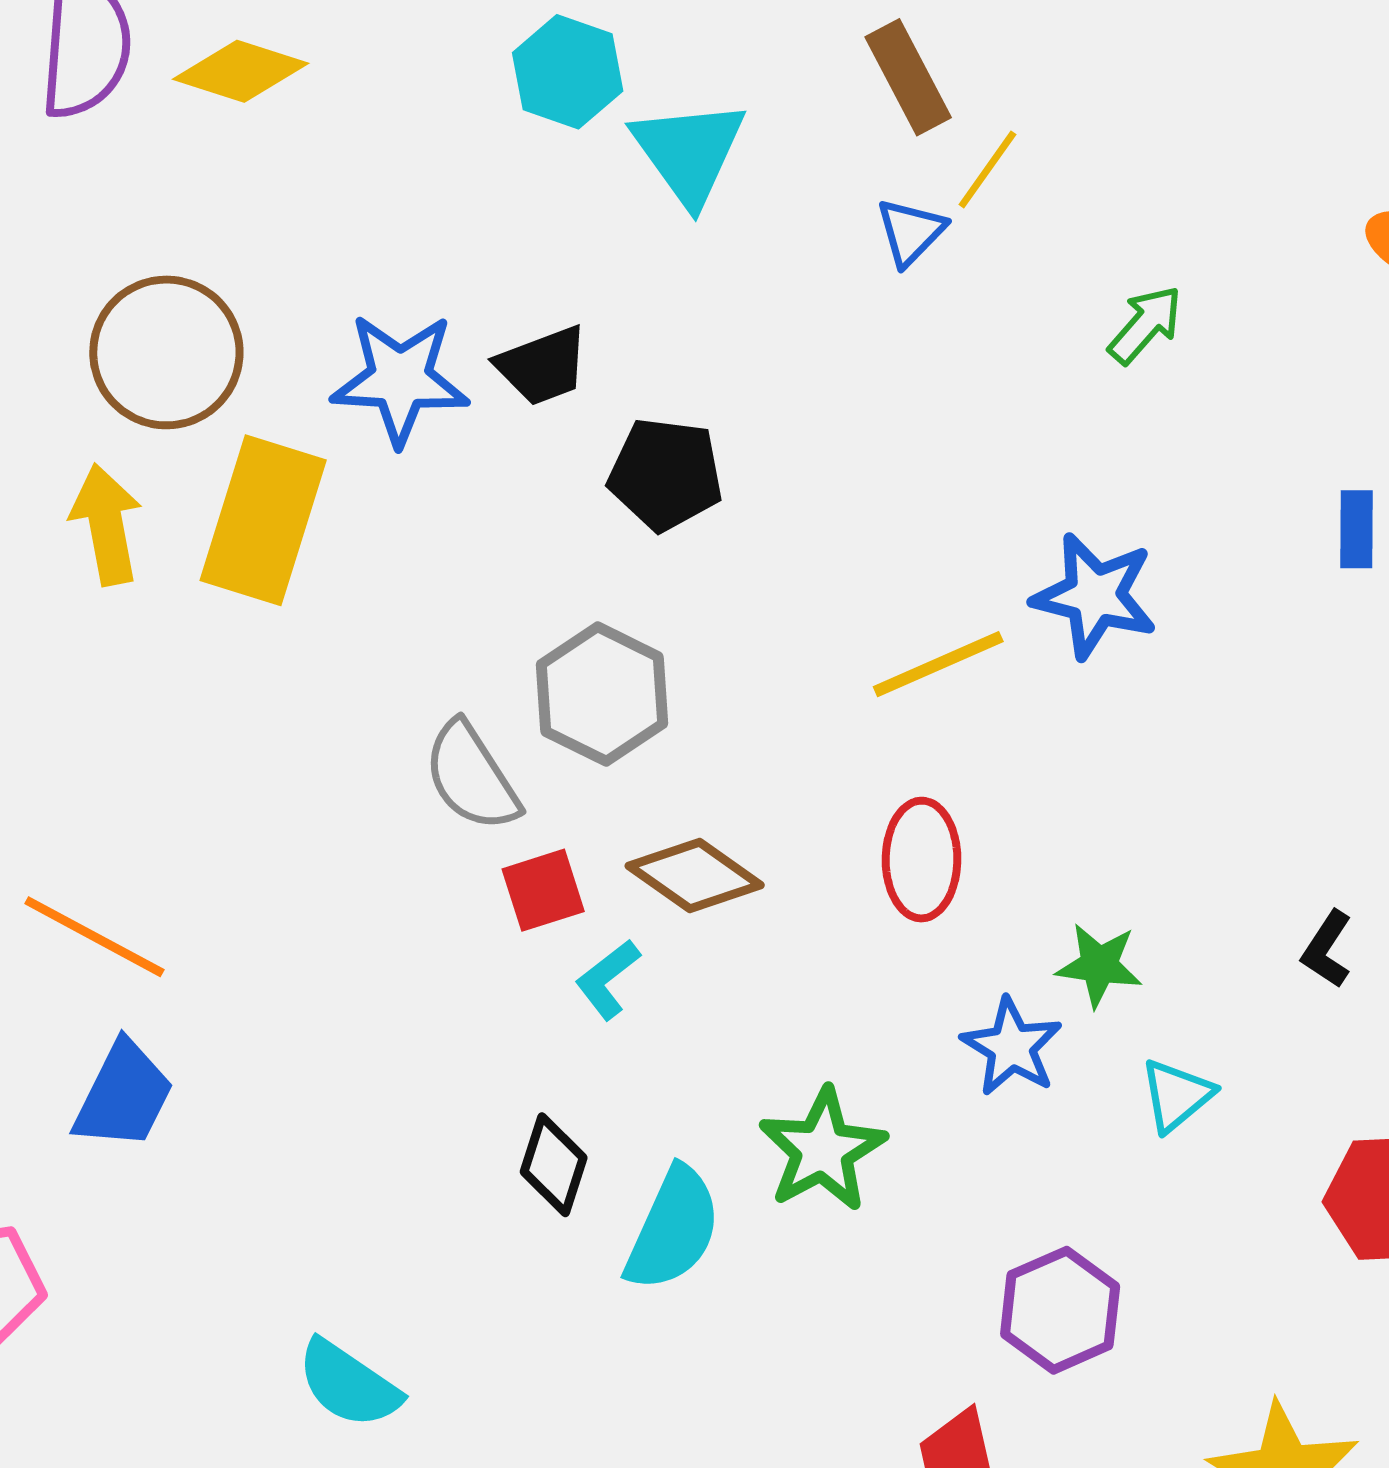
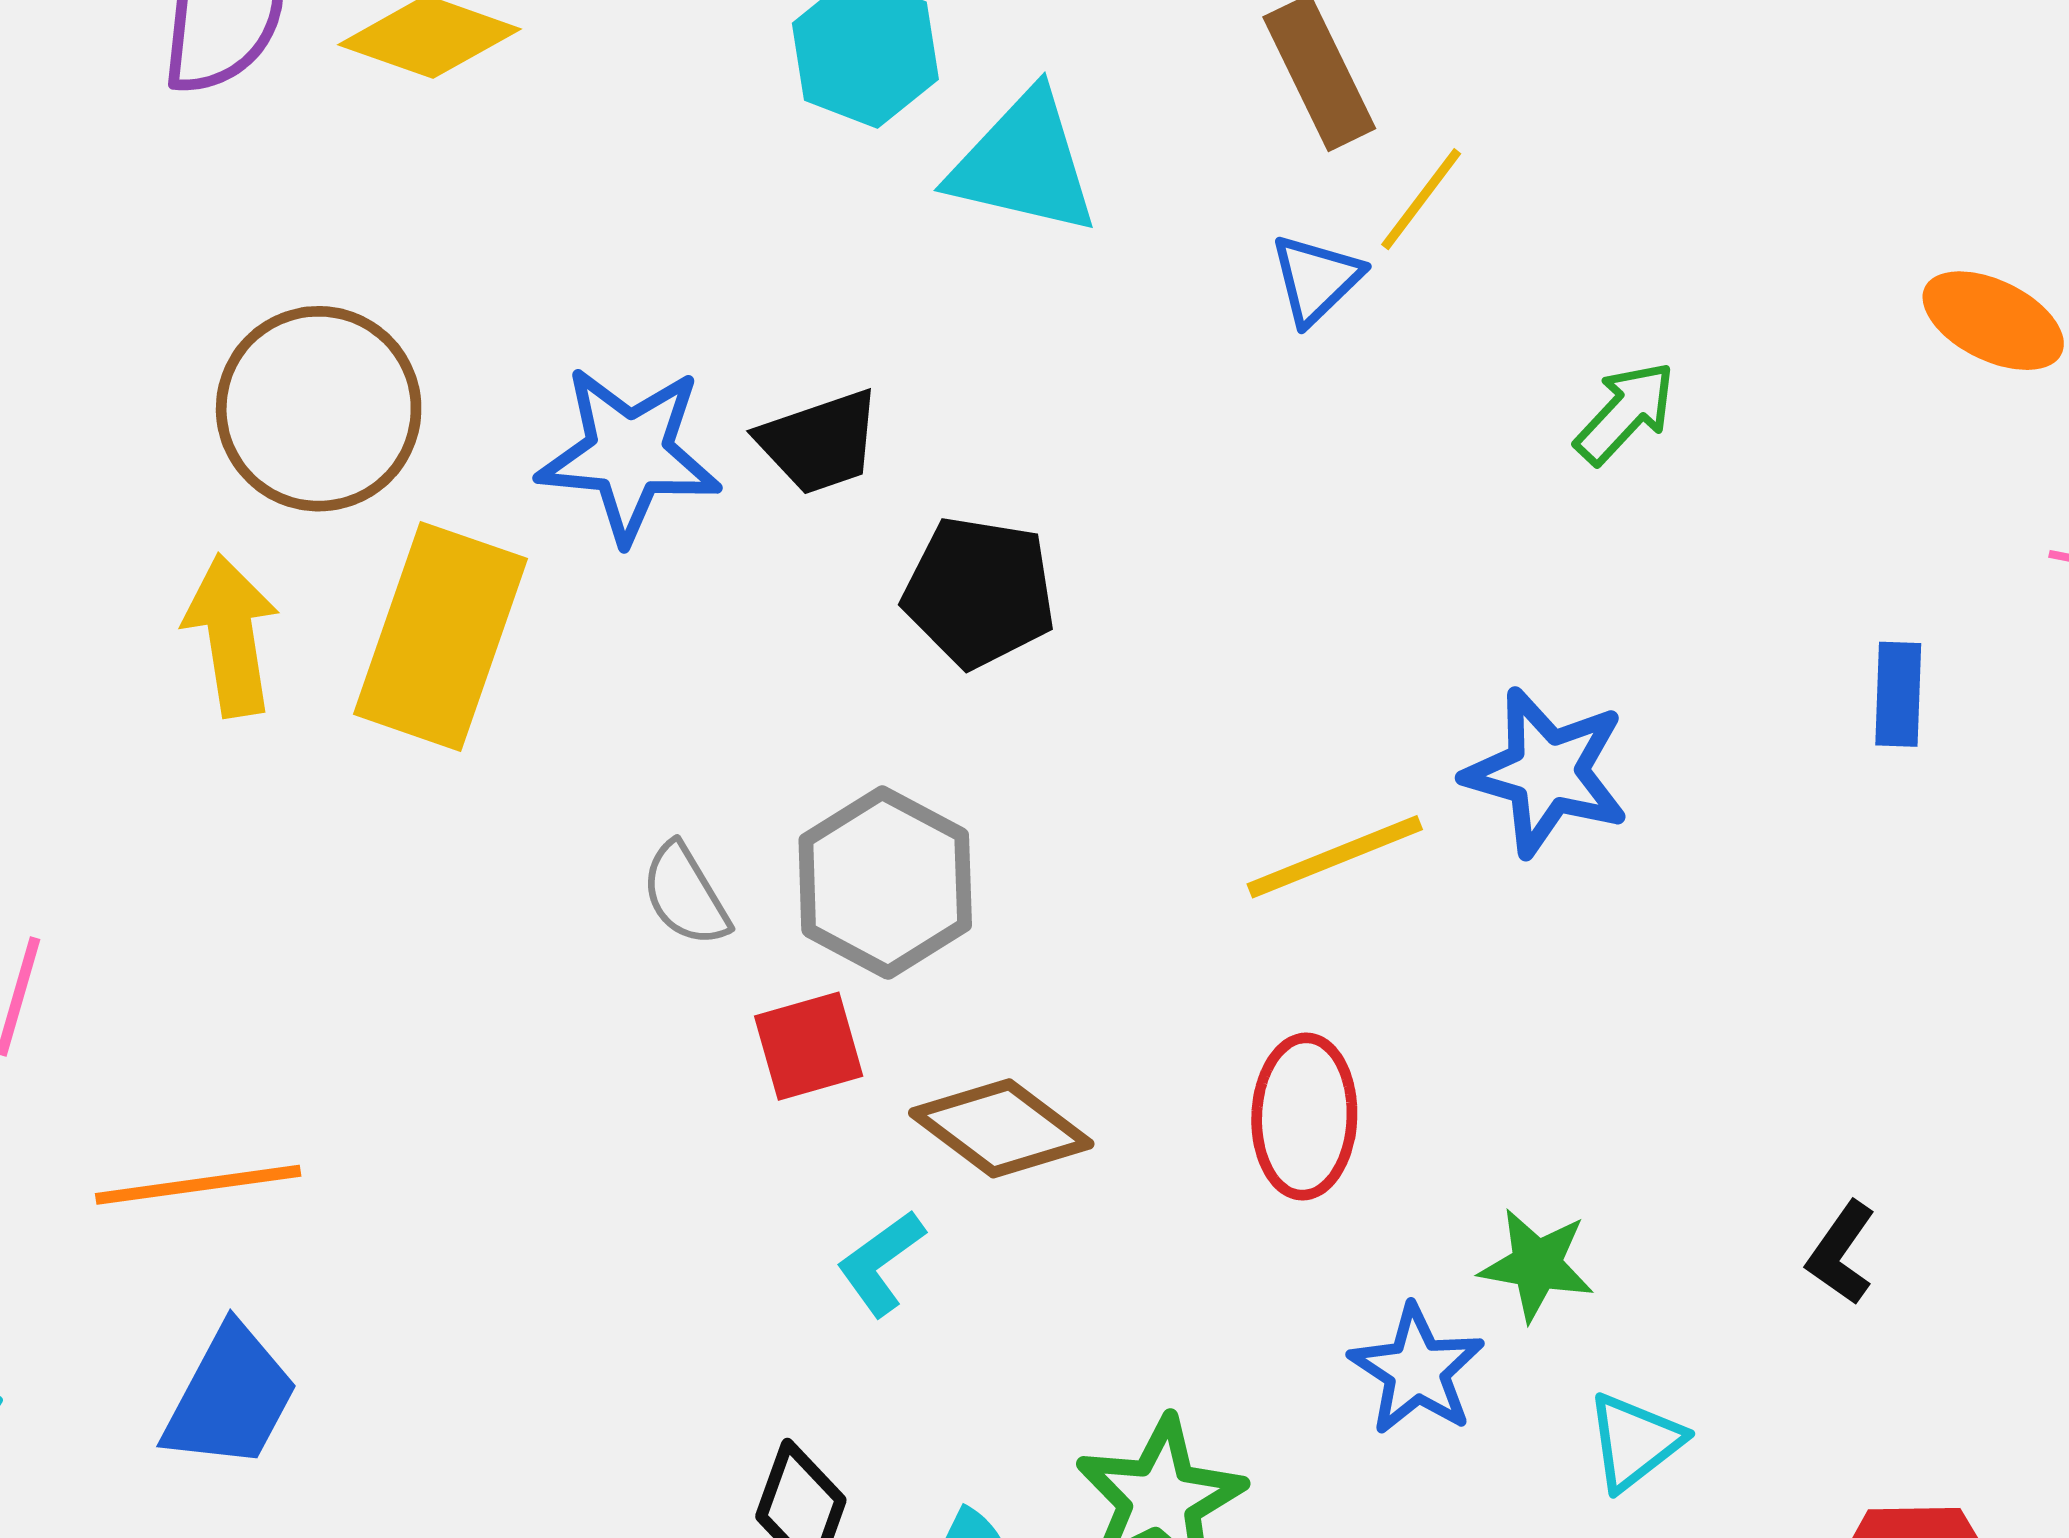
cyan triangle: (689, 152) -> (1024, 163), turned -43
gray semicircle: (471, 777) -> (685, 895), moved, size x0.7
red square: (543, 890) -> (809, 1046), moved
orange line: (94, 937) -> (198, 1185), turned -38

